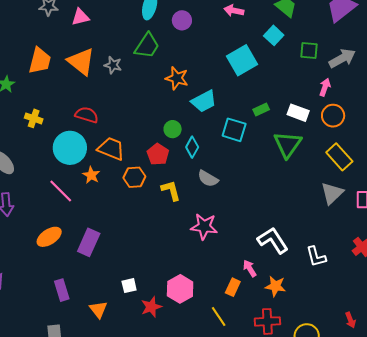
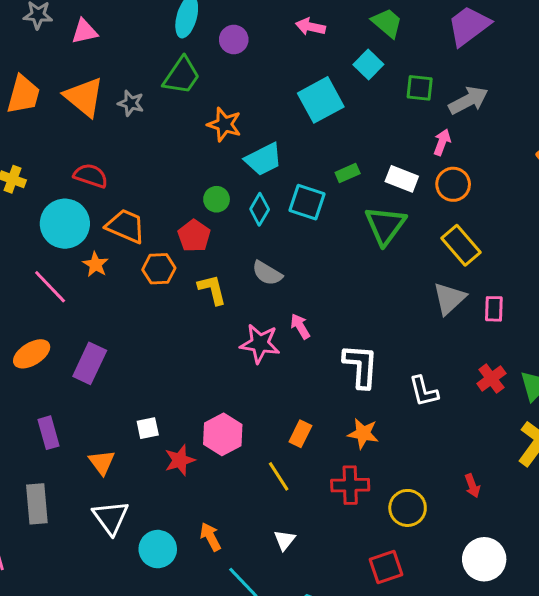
cyan diamond: (192, 147) -> (260, 209), moved
white L-shape: (273, 240) -> (361, 366), turned 36
pink arrow: (250, 268) -> (300, 326), moved

